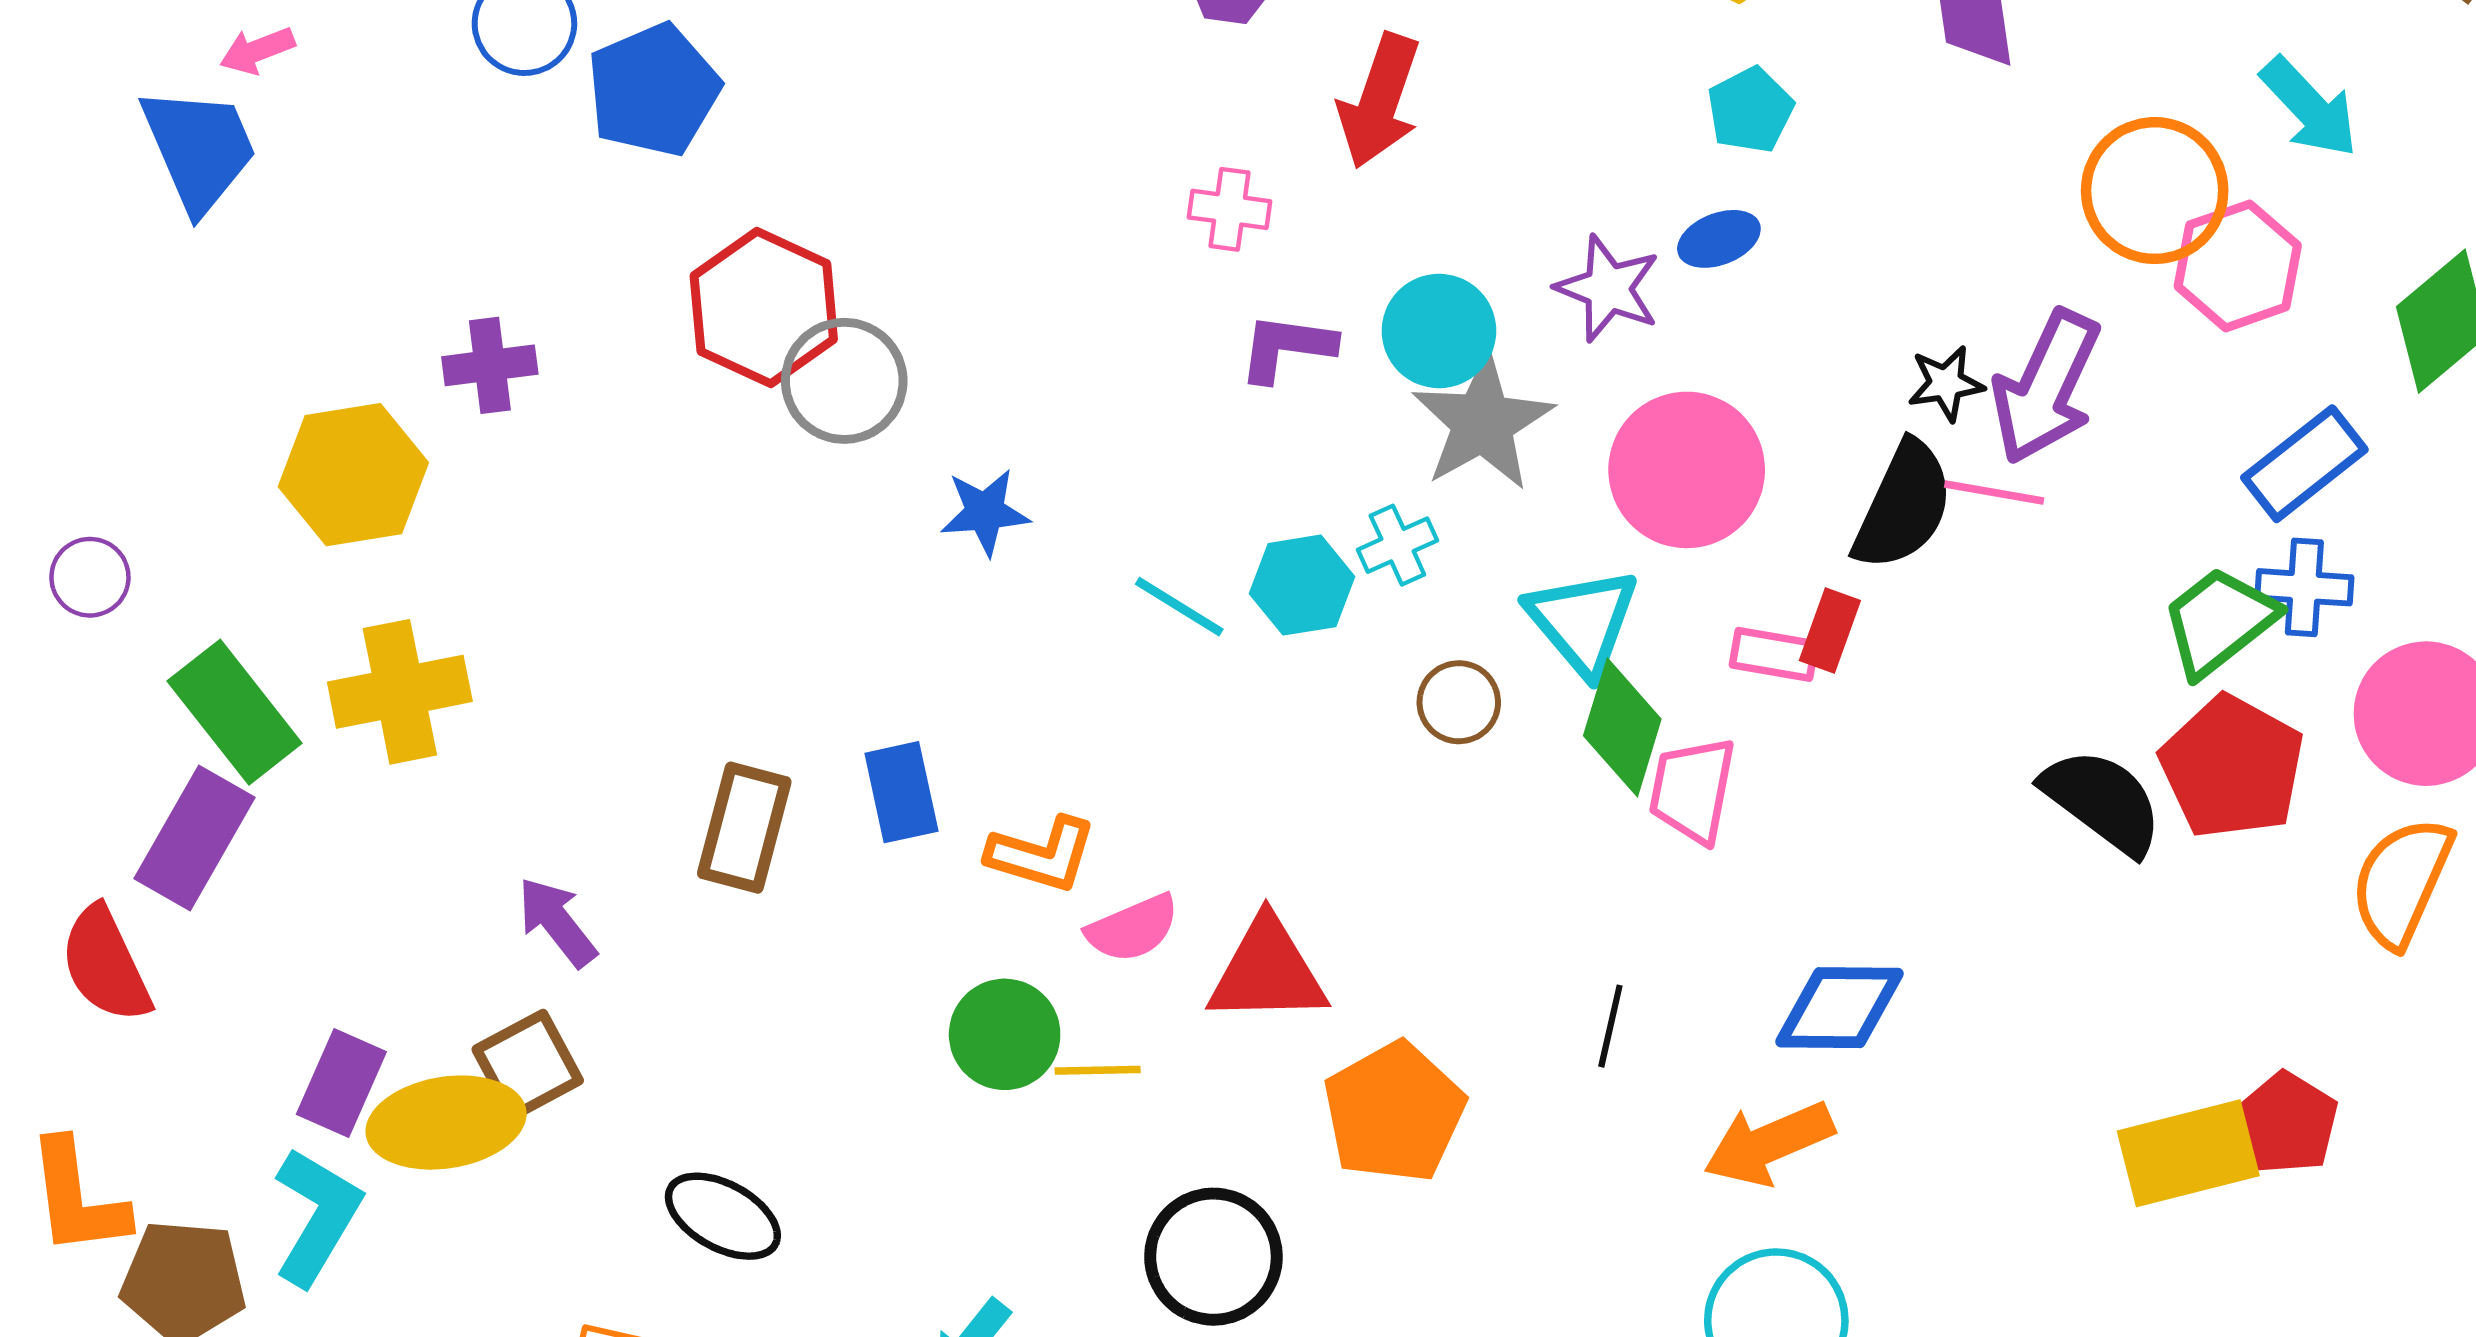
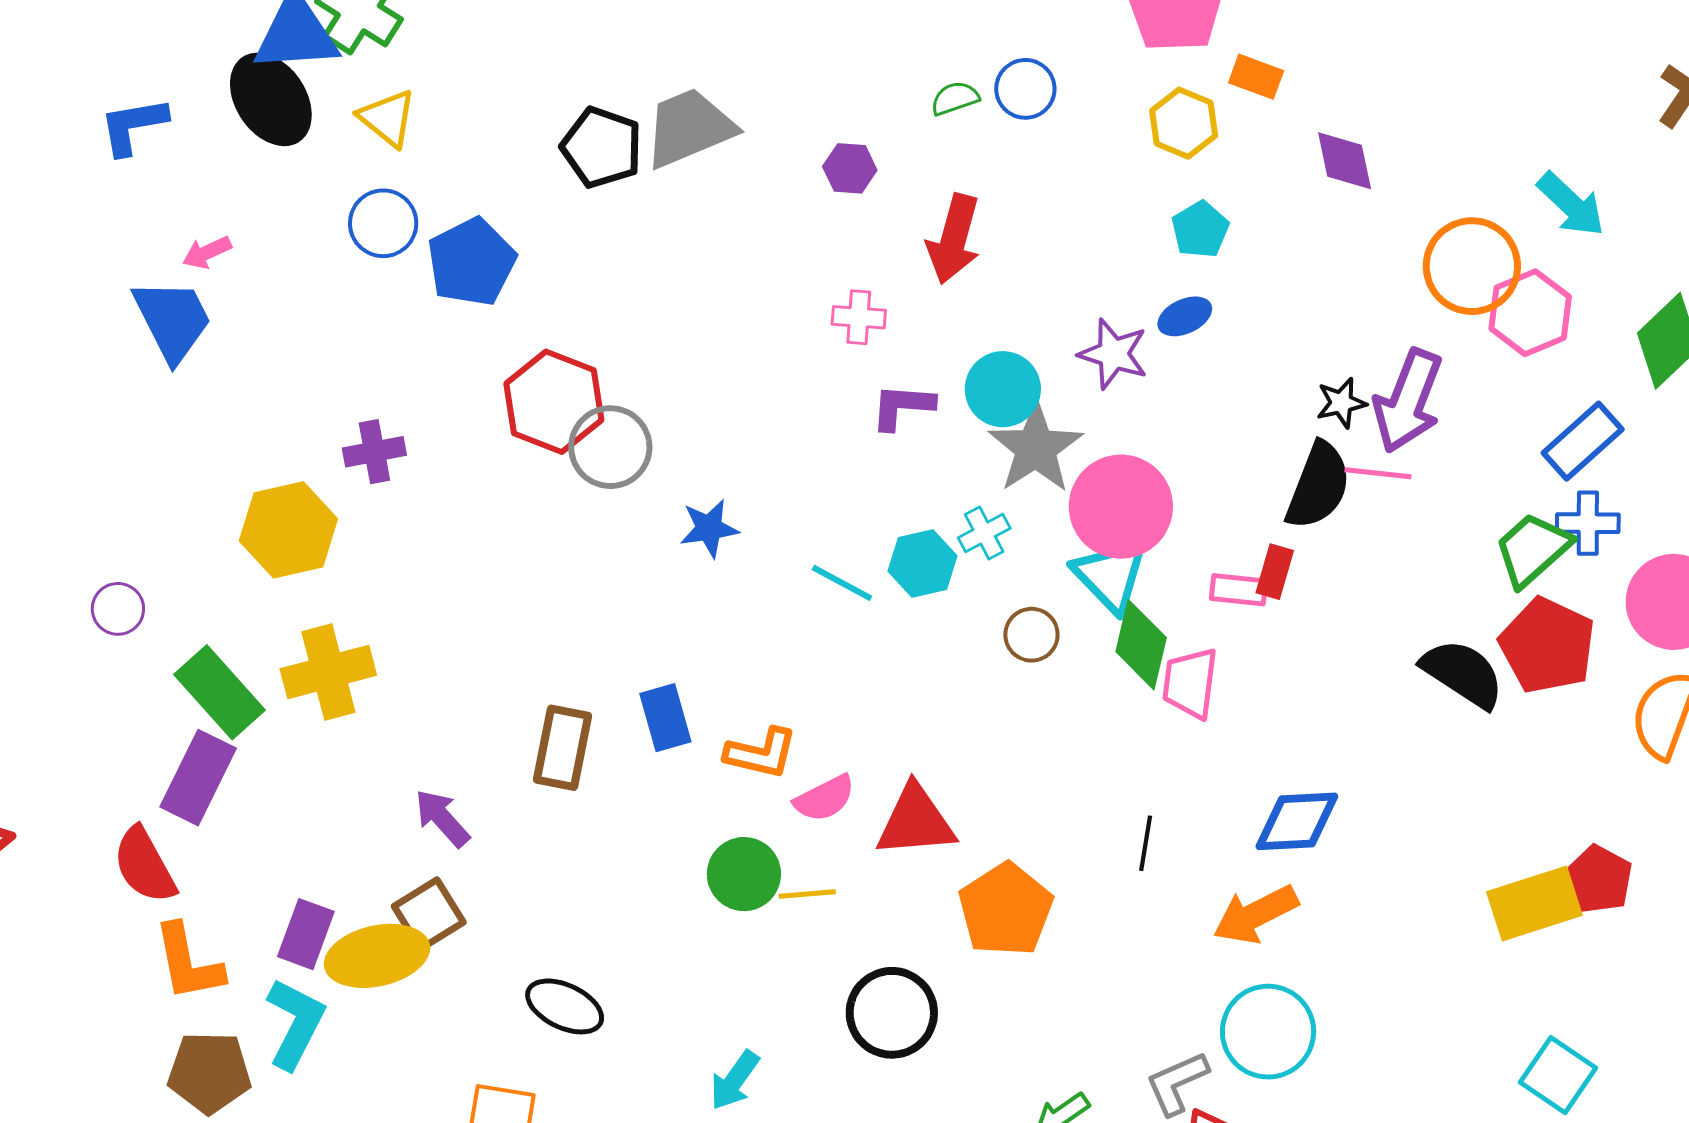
pink circle: (1687, 470) -> (1121, 507), moved
orange L-shape: (77, 1198) -> (188, 963), moved

